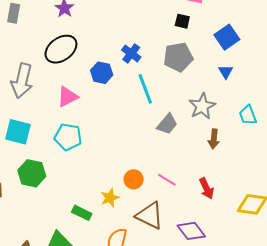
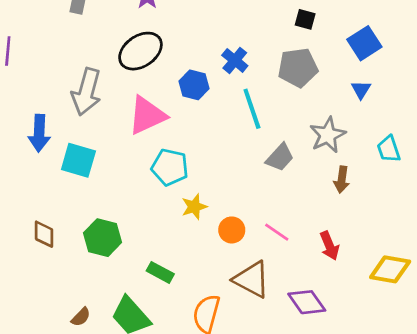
pink triangle: (68, 97) -> (147, 115), size x1.4
cyan pentagon: (68, 137) -> (170, 167), moved
green hexagon: (32, 173) -> (103, 238), moved
yellow star: (110, 198) -> (194, 207), moved

